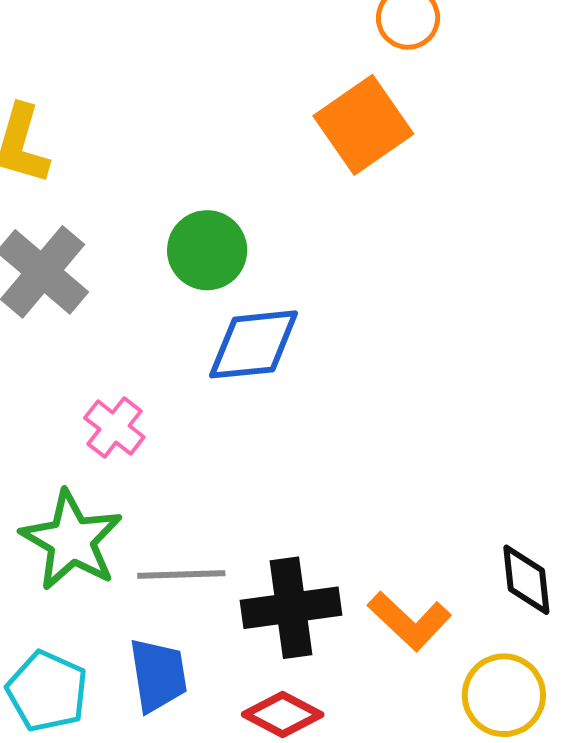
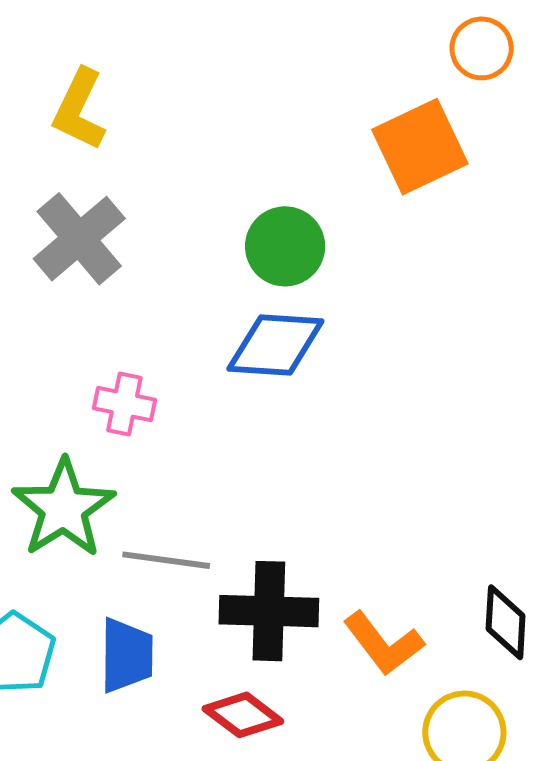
green circle: (207, 250) -> (285, 246), moved
pink cross: (114, 427) -> (124, 404), turned -36

